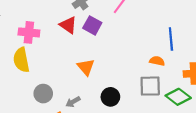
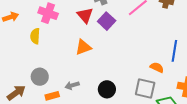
yellow semicircle: (21, 60) -> (35, 36), size x0.7
orange triangle: (86, 67) -> (83, 47), moved, turned 36
gray circle: (43, 94) -> (40, 77), moved

